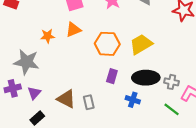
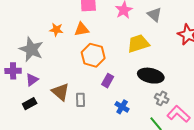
orange hexagon: (107, 44) -> (93, 55), moved
yellow trapezoid: (141, 44) -> (138, 43), moved
black ellipse: (146, 78) -> (151, 76), moved

